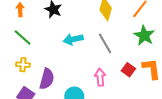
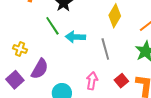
green line: (23, 38) -> (52, 26), moved

